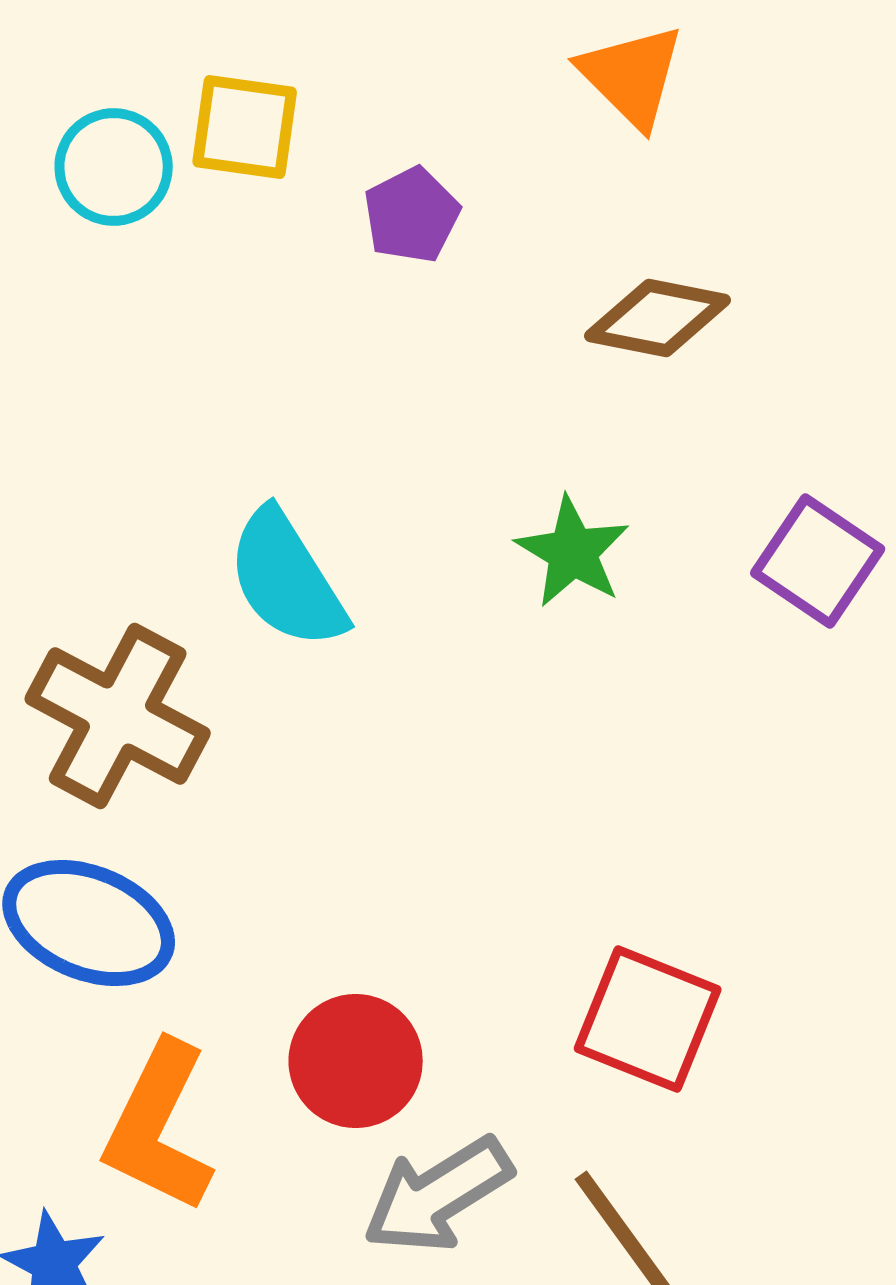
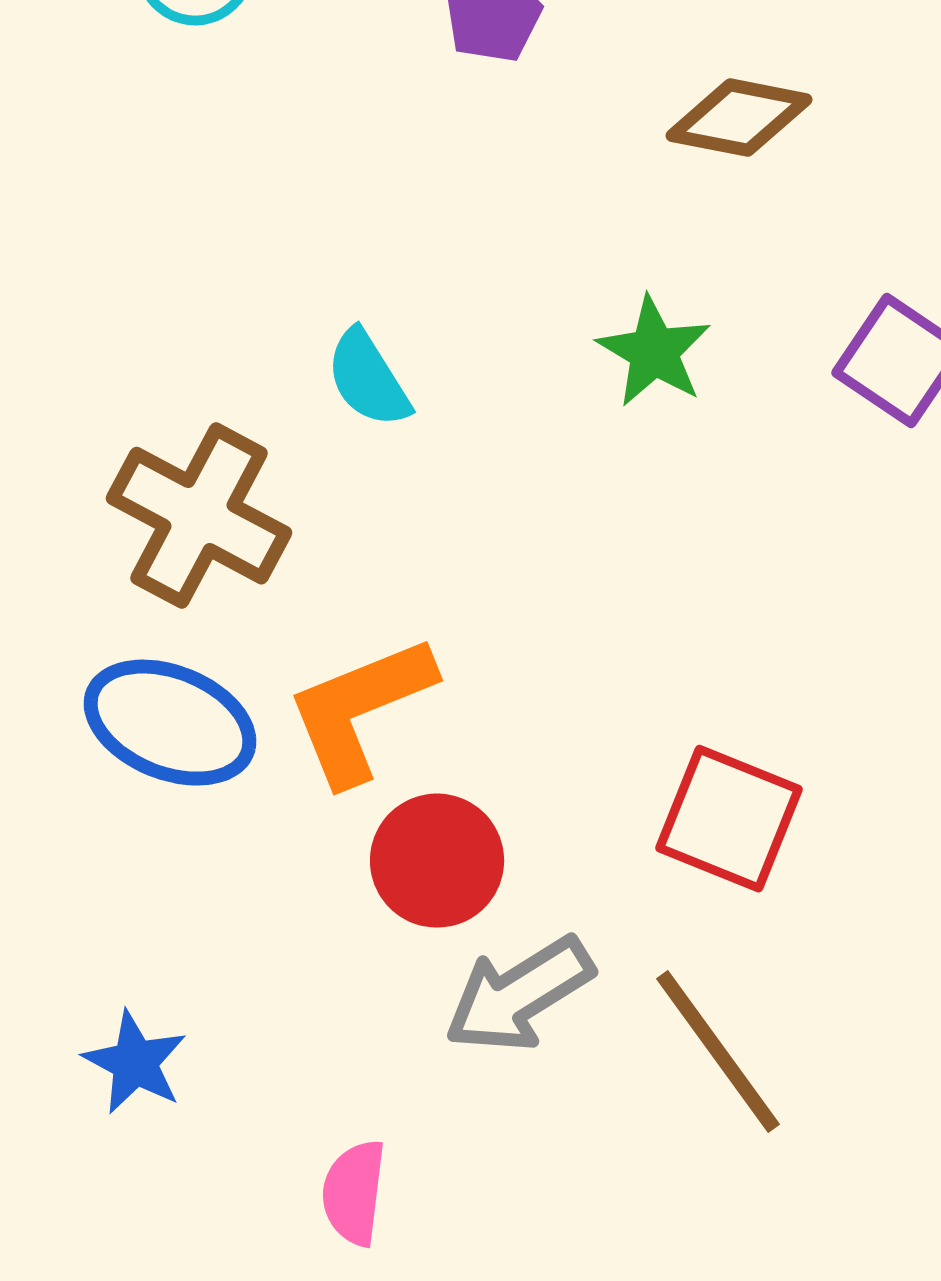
cyan semicircle: (287, 579) -> (368, 379), size x0.7
orange L-shape: (159, 1127) -> (360, 710), moved, turned 42

